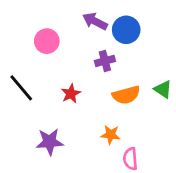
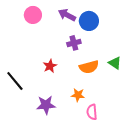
pink circle: (47, 41) -> (33, 15), moved
black line: (21, 88) -> (15, 81), moved
purple star: (50, 142) -> (46, 105), moved

